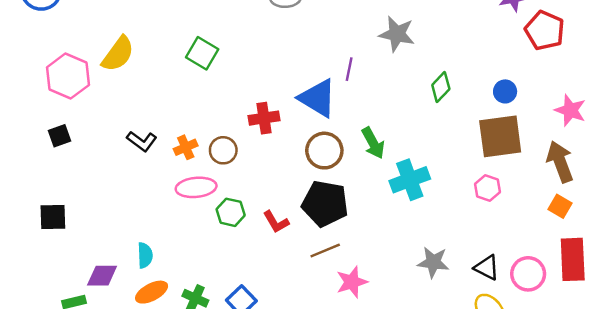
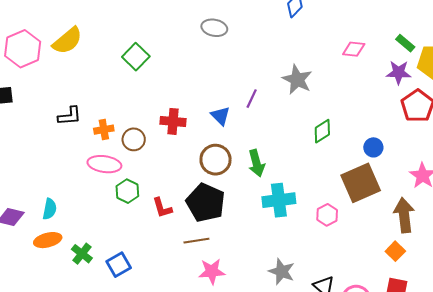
blue triangle: (318, 98) -> (220, 116), size x0.6
brown square: (500, 136) -> (361, 183), turned -30
black L-shape: (142, 141) -> (70, 116), turned -55
pink hexagon: (488, 188) -> (327, 215), moved

